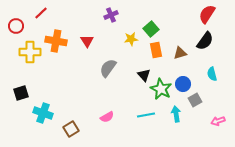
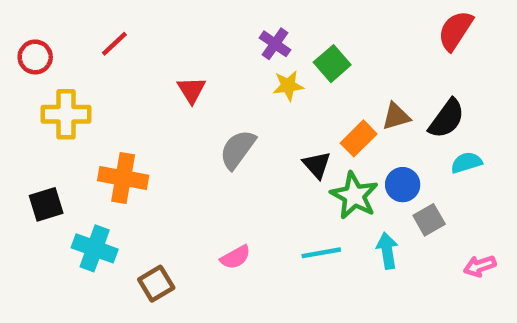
red line: (41, 13) -> (114, 44), moved
purple cross: (111, 15) -> (275, 44), moved, turned -32
orange cross: (56, 41) -> (123, 178), moved
black semicircle: (205, 41) -> (447, 119), moved
orange rectangle: (156, 50) -> (359, 138), moved, turned 56
cyan semicircle: (212, 74) -> (466, 163), turned 88

